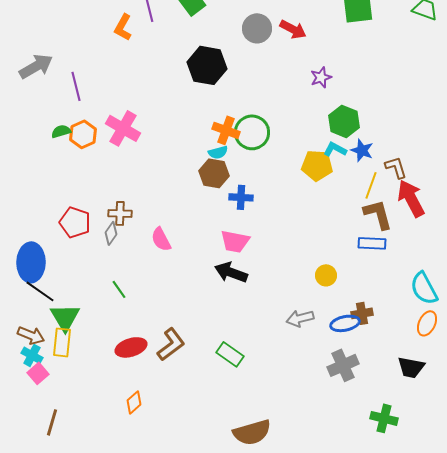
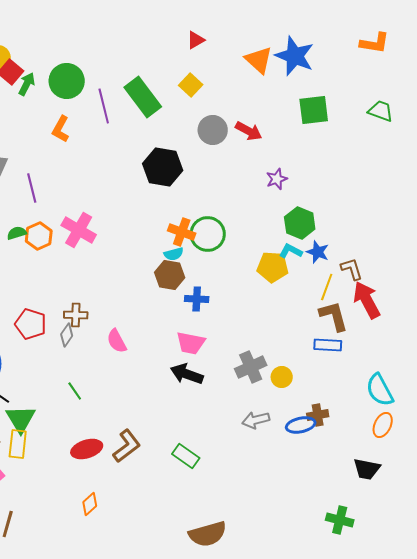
orange L-shape: (123, 27) -> (61, 129), moved
gray cross: (343, 365) -> (251, 367), moved

